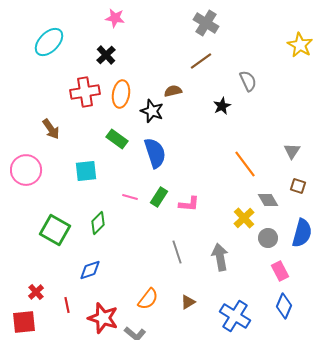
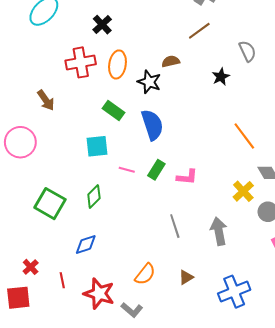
cyan square: (86, 171) -> (97, 146), moved
blue cross: (235, 316) -> (234, 292), turned 36

